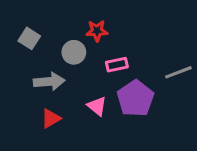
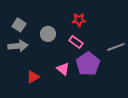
red star: (97, 31) -> (79, 20), moved
pink rectangle: (117, 65) -> (76, 42), turned 48
gray arrow: (49, 82) -> (18, 46), moved

